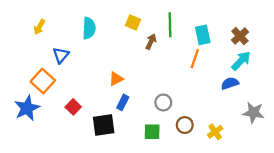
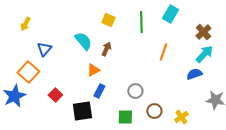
cyan semicircle: (89, 28) -> (83, 41), moved, turned -42
cyan rectangle: (203, 35) -> (170, 14), moved, turned 42
brown arrow: (151, 42) -> (106, 49), moved

